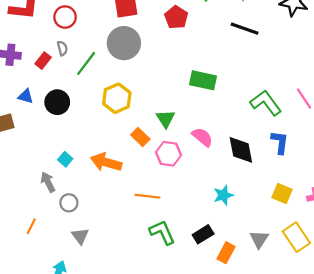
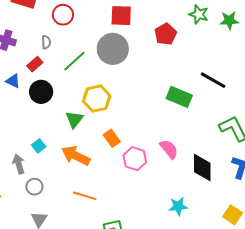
black line: (245, 29) -> (213, 80), moved
gray semicircle: (62, 48) -> (46, 42), moved
red rectangle: (43, 61) -> (35, 64), moved
green triangle: (166, 119) -> (74, 119), moved
orange line: (147, 196) -> (85, 196), moved

